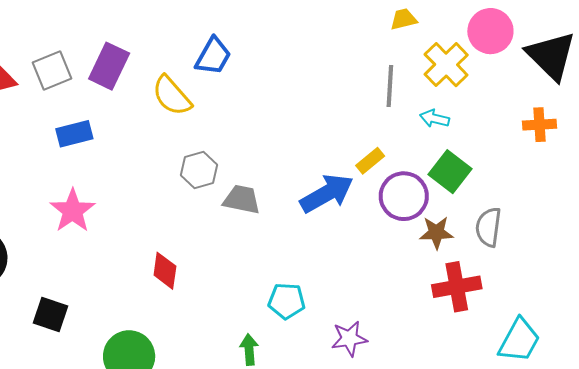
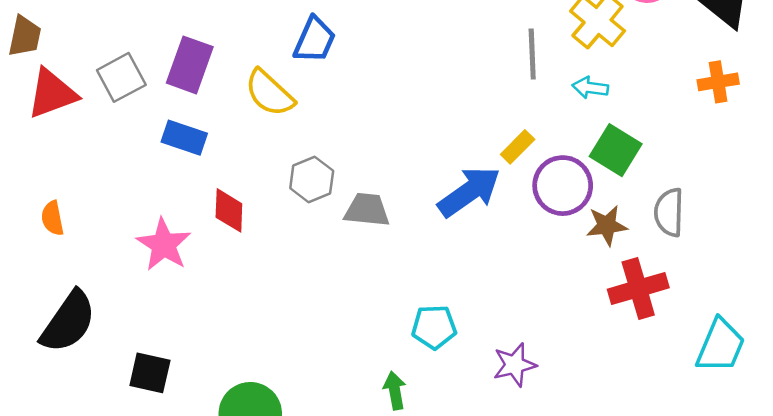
blue rectangle: (74, 134) -> (184, 138), moved, turned 39
red diamond: (165, 271) -> (229, 210), moved

